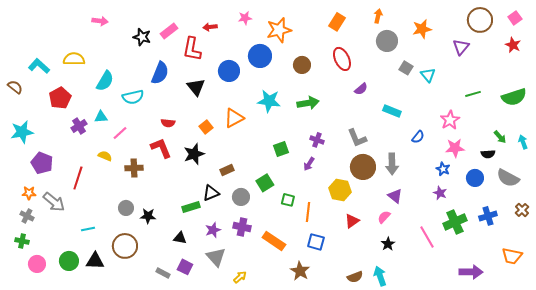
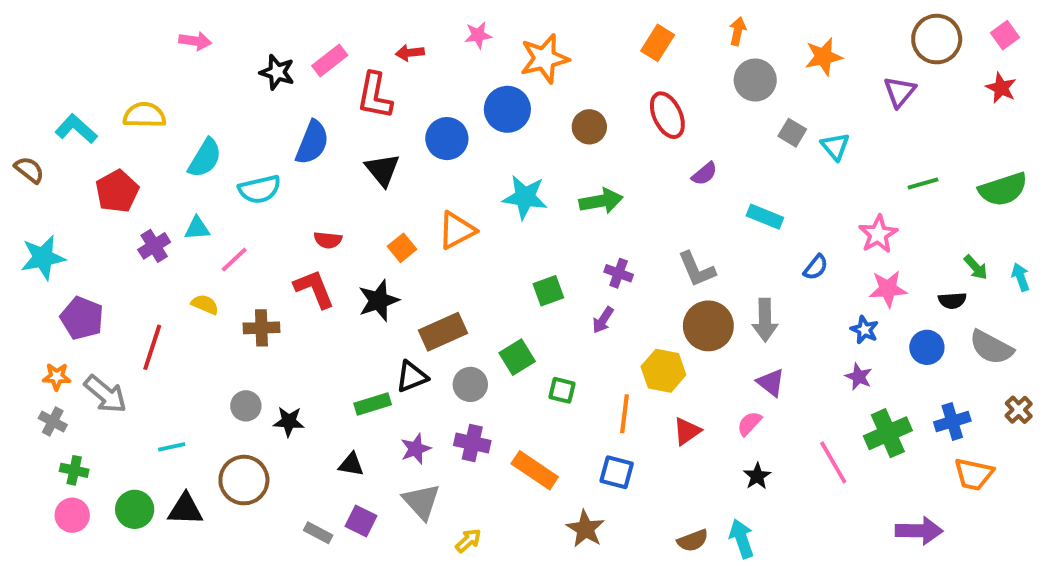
brown rectangle: (227, 170) -> (443, 332), size x1.6
orange line: (308, 212) -> (624, 414), moved
green cross: (22, 241) -> (74, 470), moved
orange trapezoid: (512, 256) -> (974, 474), moved

